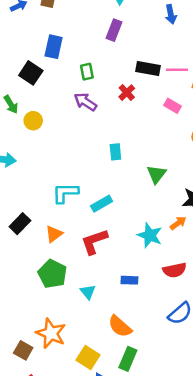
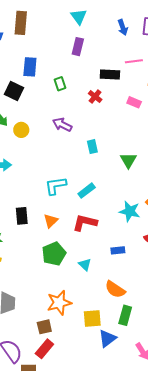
pink line: (177, 70) -> (134, 61), moved
purple arrow: (85, 102) -> (62, 125), moved
black rectangle: (20, 224) -> (22, 216), turned -42
red L-shape: (94, 242) -> (85, 223), turned 40
green pentagon: (52, 274) -> (54, 254), turned 30
orange star: (51, 333) -> (59, 303), turned -30
brown square: (23, 350) -> (44, 327), moved, turned -35
yellow square: (88, 358) -> (92, 319), turned -30

